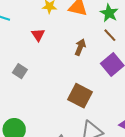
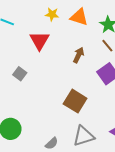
red triangle: (38, 35) -> (39, 41), size x1.5

